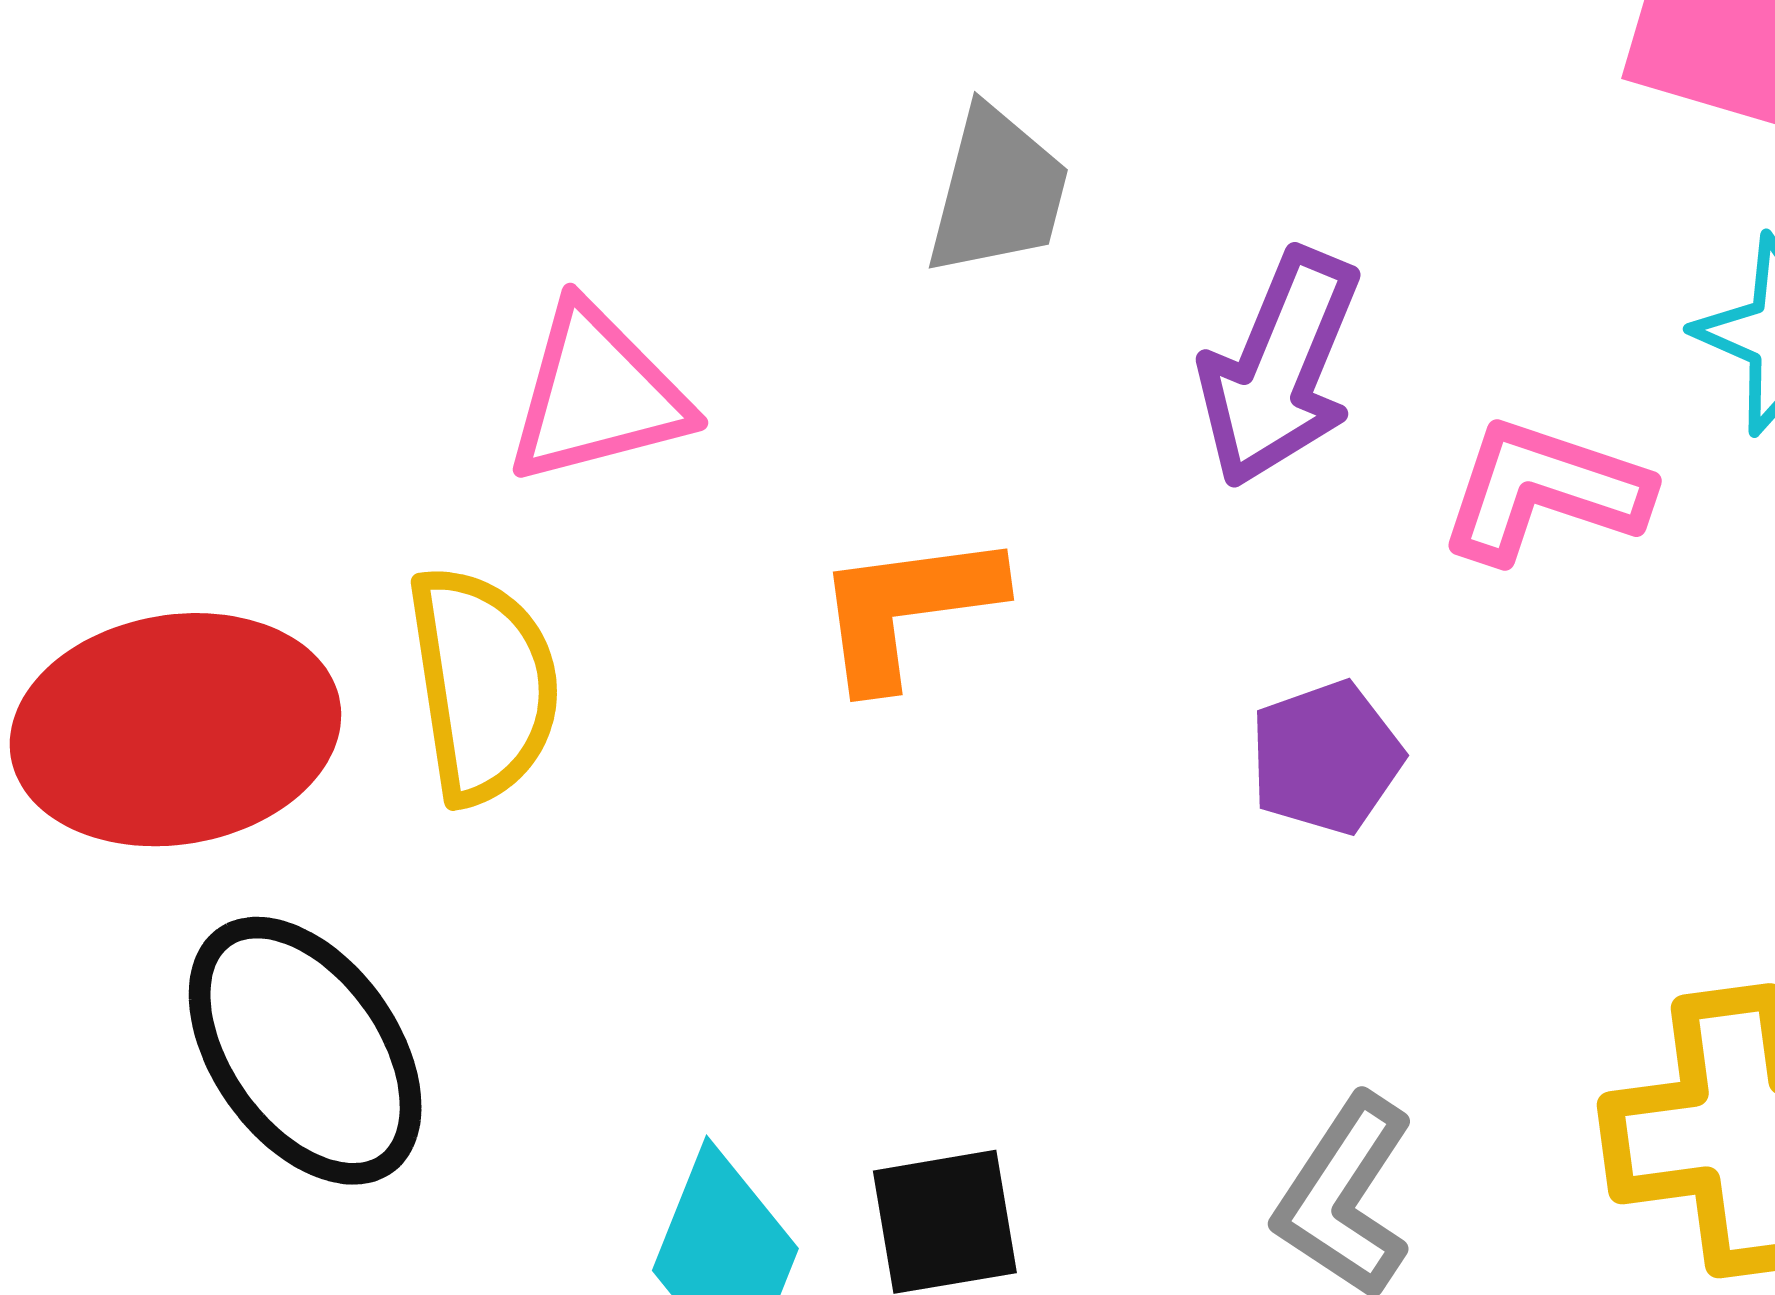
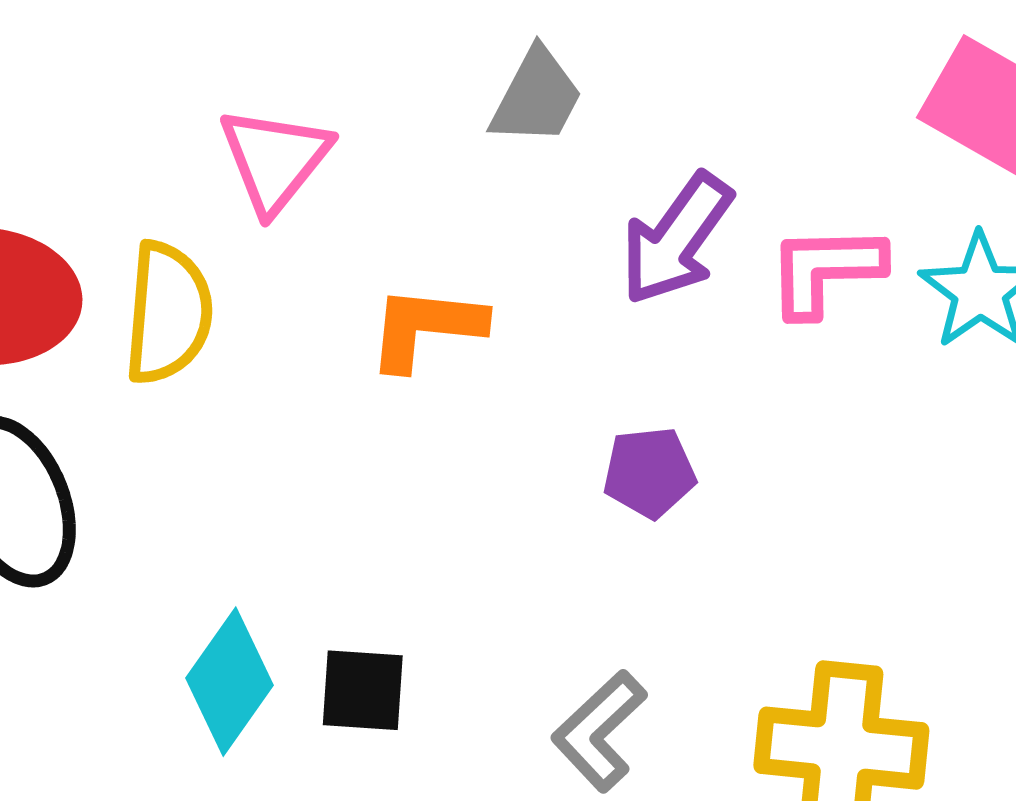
pink triangle: (597, 394) -> (275, 159), turned -50
pink L-shape: (1544, 491) -> (825, 270), moved, turned -33

